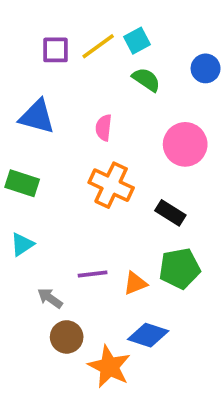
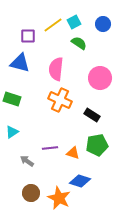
purple square: (56, 50) -> (28, 36), moved
blue circle: (206, 68) -> (103, 24), moved
pink semicircle: (104, 128) -> (56, 69), size x1.6
orange triangle: (135, 283) -> (73, 153), turned 40
brown circle: (67, 337) -> (31, 193), moved

